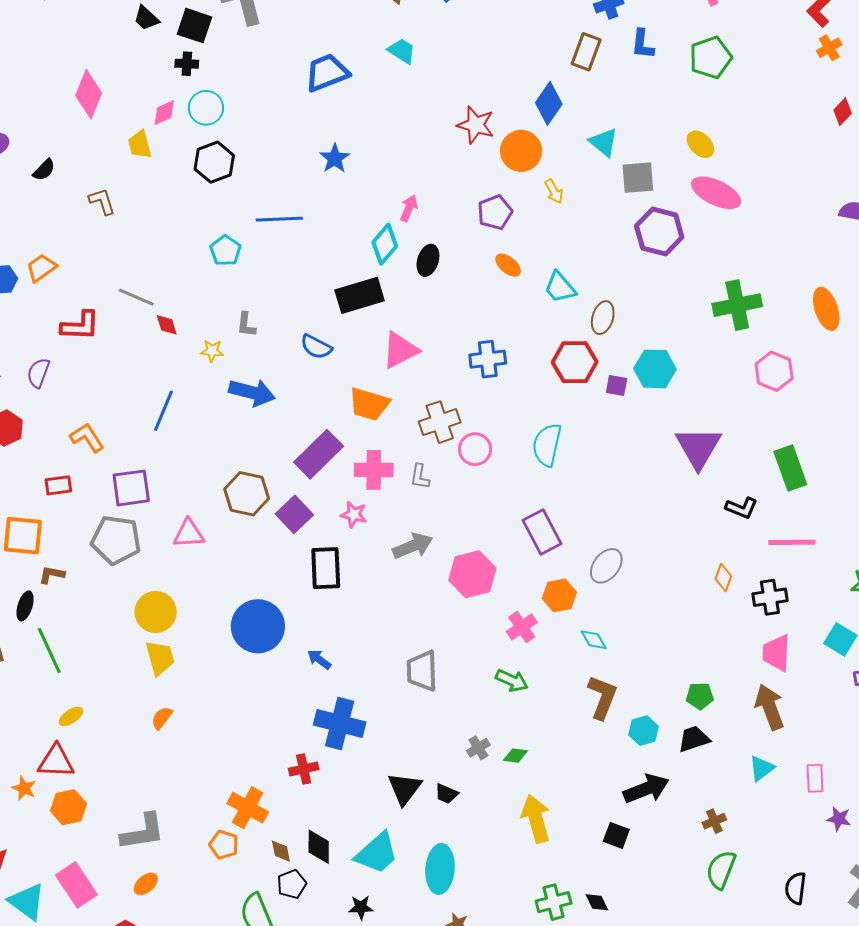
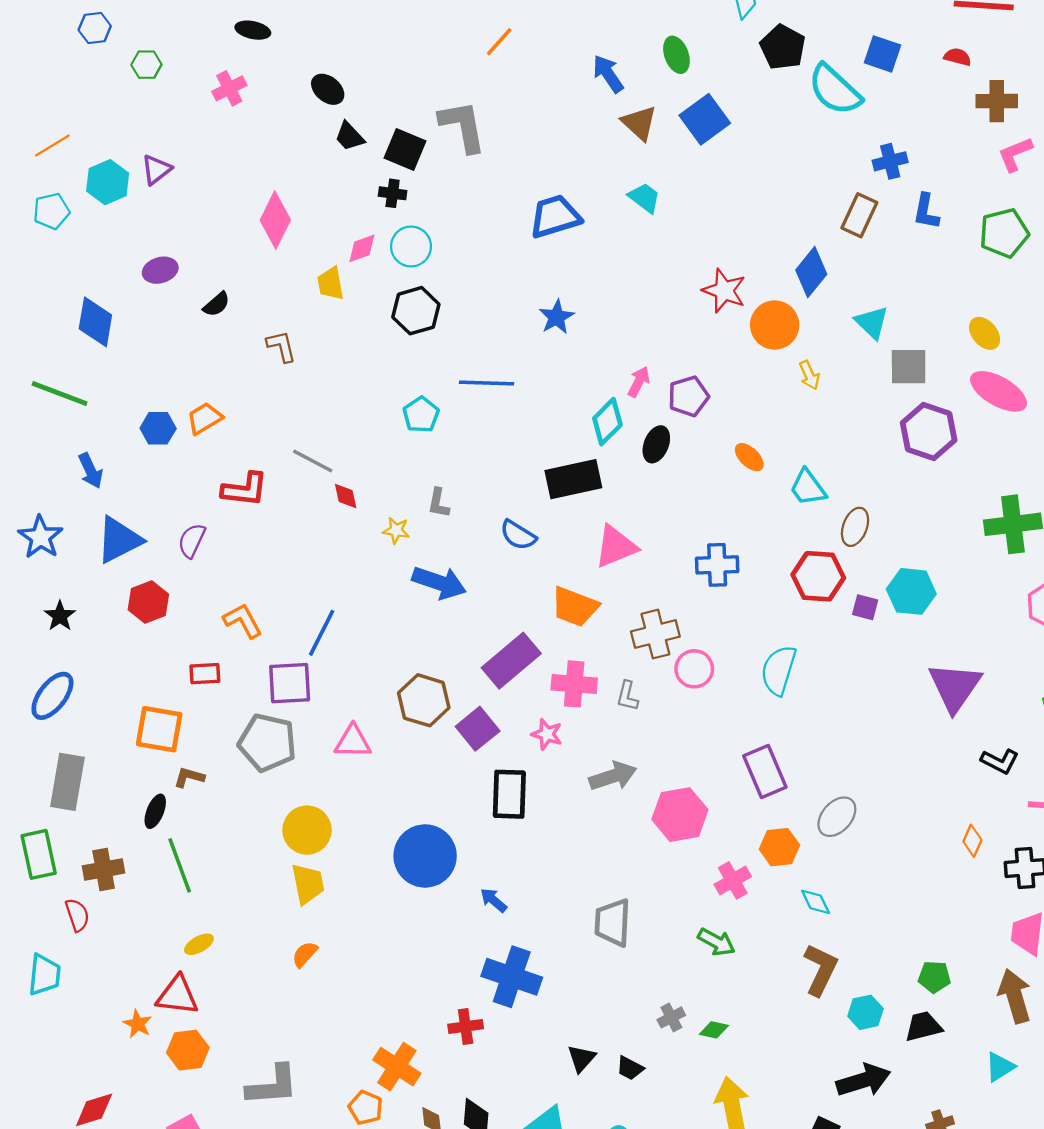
purple pentagon: (495, 212) -> (688, 396), moved
blue line: (164, 411) -> (322, 633), moved
black triangle: (405, 789) -> (582, 1058), size x0.7

